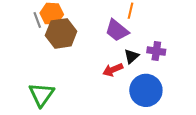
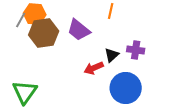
gray line: (37, 20) -> (21, 20), turned 49
purple trapezoid: (117, 30) -> (79, 30), moved

